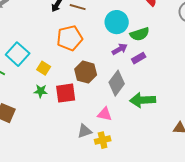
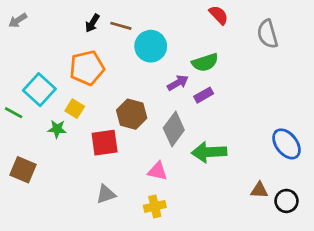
cyan circle: (117, 22) -> (151, 46), moved
orange pentagon: (70, 38) -> (87, 68), moved
green star: (41, 91) -> (57, 129), moved
gray triangle: (85, 131) -> (106, 194), moved

